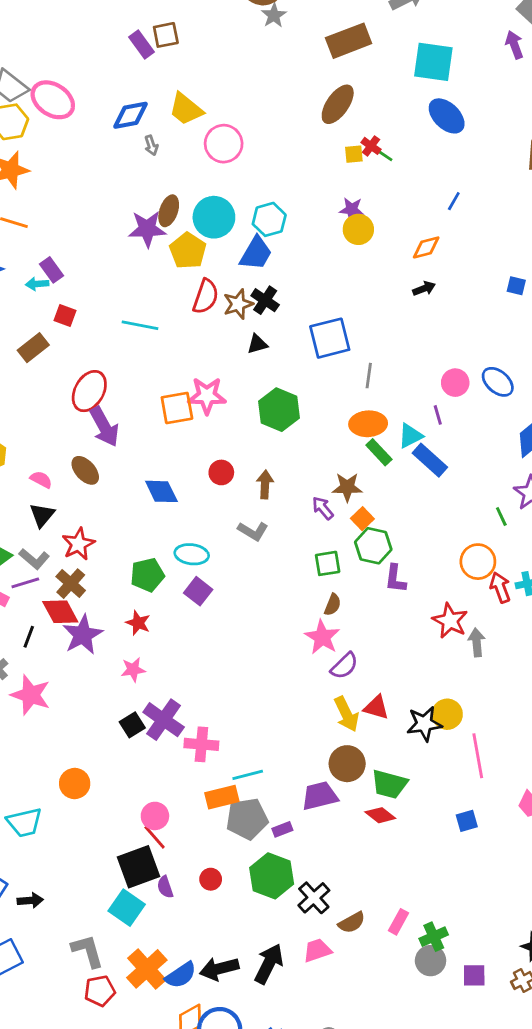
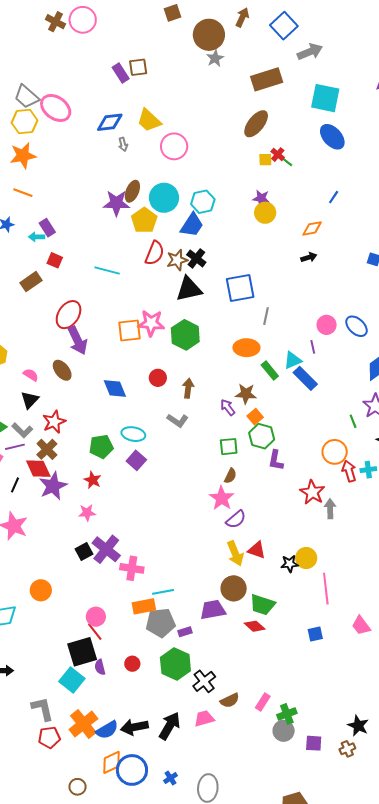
black triangle: (257, 344) -> (189, 289), size x1.8
green hexagon: (279, 410) -> (185, 335), moved
orange ellipse: (368, 424) -> (246, 348), moved
black star: (424, 724) -> (290, 564), size x0.7

